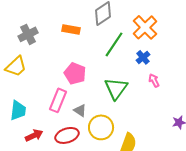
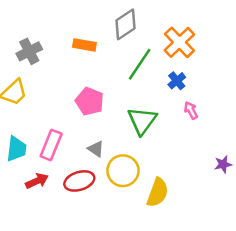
pink rectangle: (58, 100) -> (51, 145), moved

